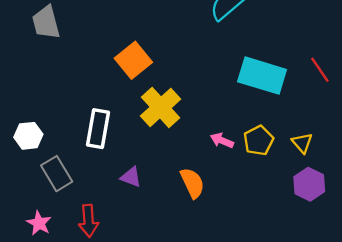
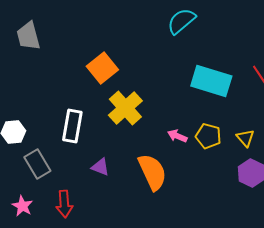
yellow pentagon: (259, 141) -> (208, 136), turned -30
orange semicircle: (192, 183) -> (152, 172), size x1.4

